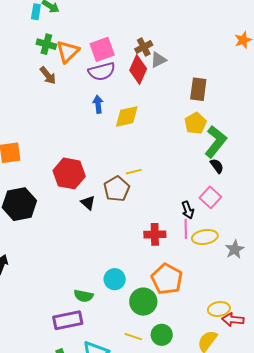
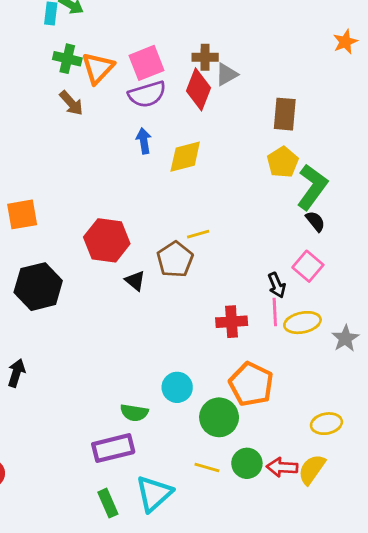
brown cross: (144, 47) -> (205, 57), turned 30
red arrow: (233, 320) -> (282, 467), moved

